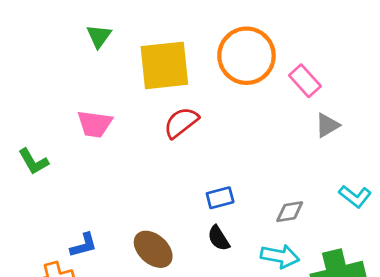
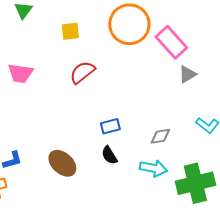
yellow square: (164, 65) -> (70, 31), size x0.5
pink rectangle: (305, 81) -> (171, 42), size x1.4

